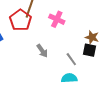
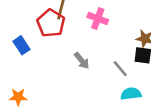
cyan semicircle: (69, 78) -> (131, 94), moved

